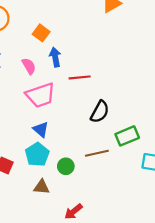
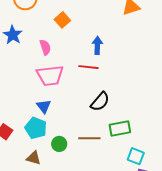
blue arrow: (55, 57) -> (97, 45), moved
cyan pentagon: (37, 154) -> (36, 128), turned -30

